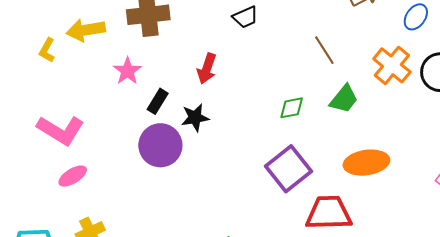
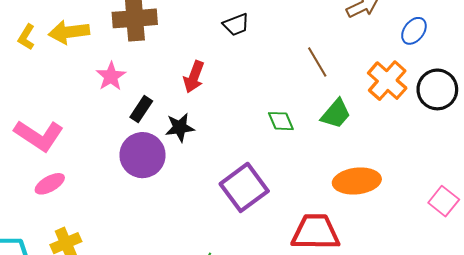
yellow L-shape: (47, 50) -> (26, 37), moved
green diamond: (292, 108) -> (281, 121), turned 76
purple square: (289, 169) -> (244, 187), moved

